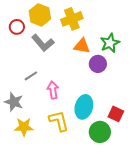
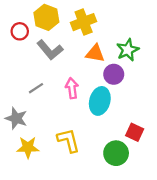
pink arrow: (53, 90) -> (72, 88), moved
cyan ellipse: (84, 107) -> (100, 101), moved

